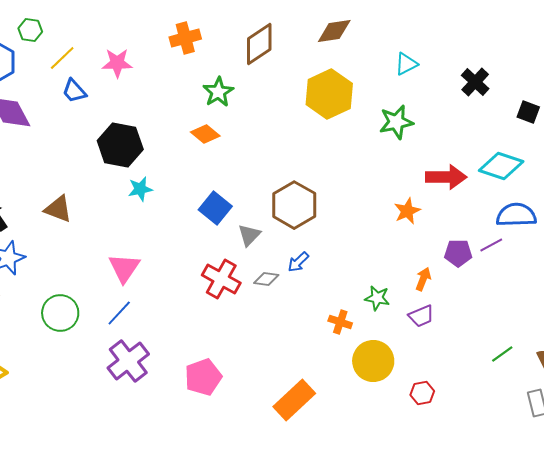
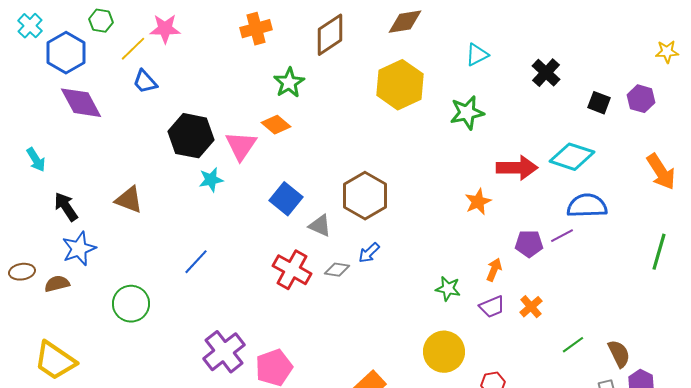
pink star: (117, 63) -> (165, 29), moved
gray triangle: (249, 235) -> (320, 226), turned -50
pink triangle: (124, 268) -> (241, 146), moved
blue line: (119, 313) -> (196, 262), moved
orange cross: (340, 322) -> (531, 307), moved, turned 30
purple cross: (128, 361) -> (224, 352), moved

